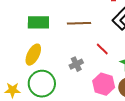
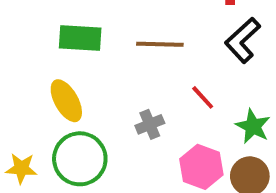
yellow ellipse: (33, 55) -> (66, 101), turned -60

